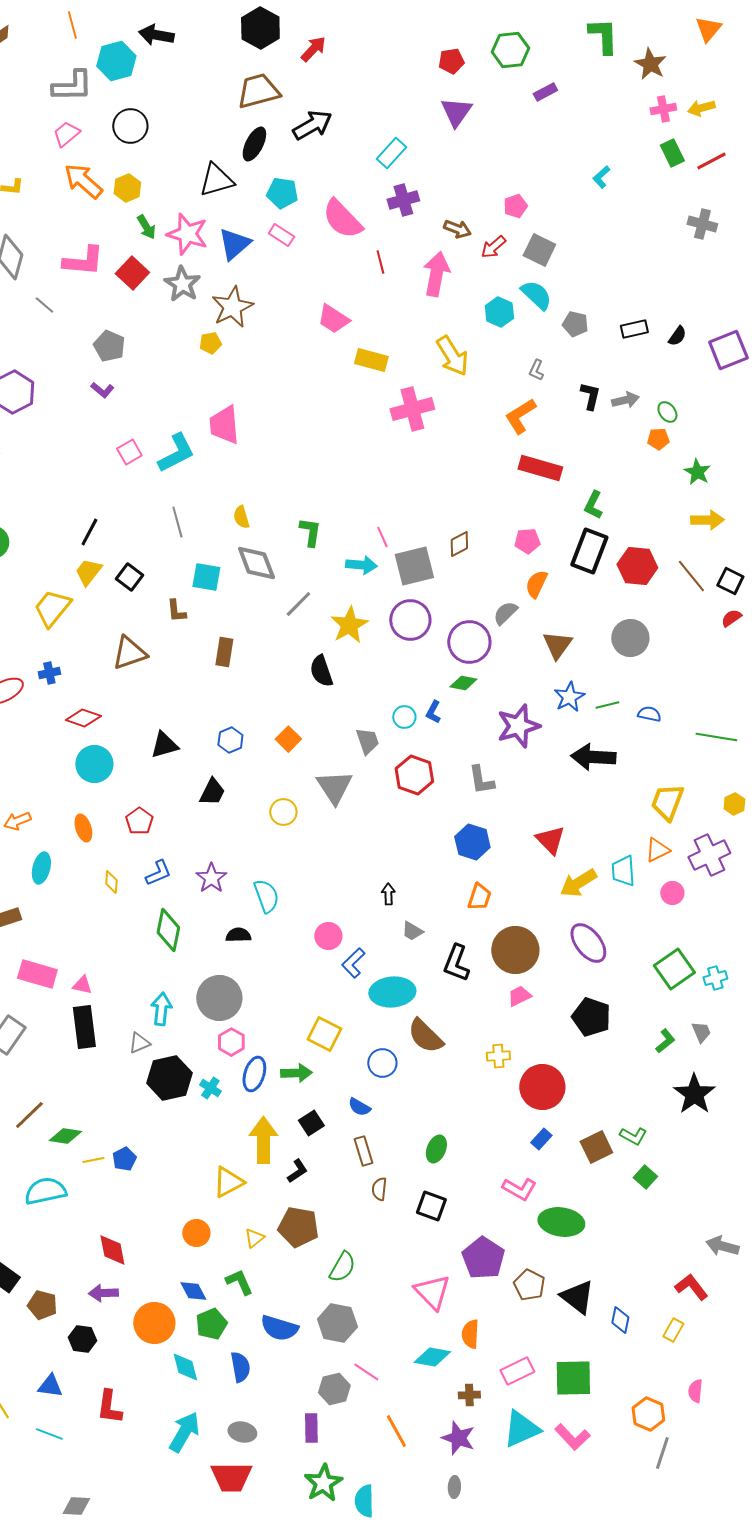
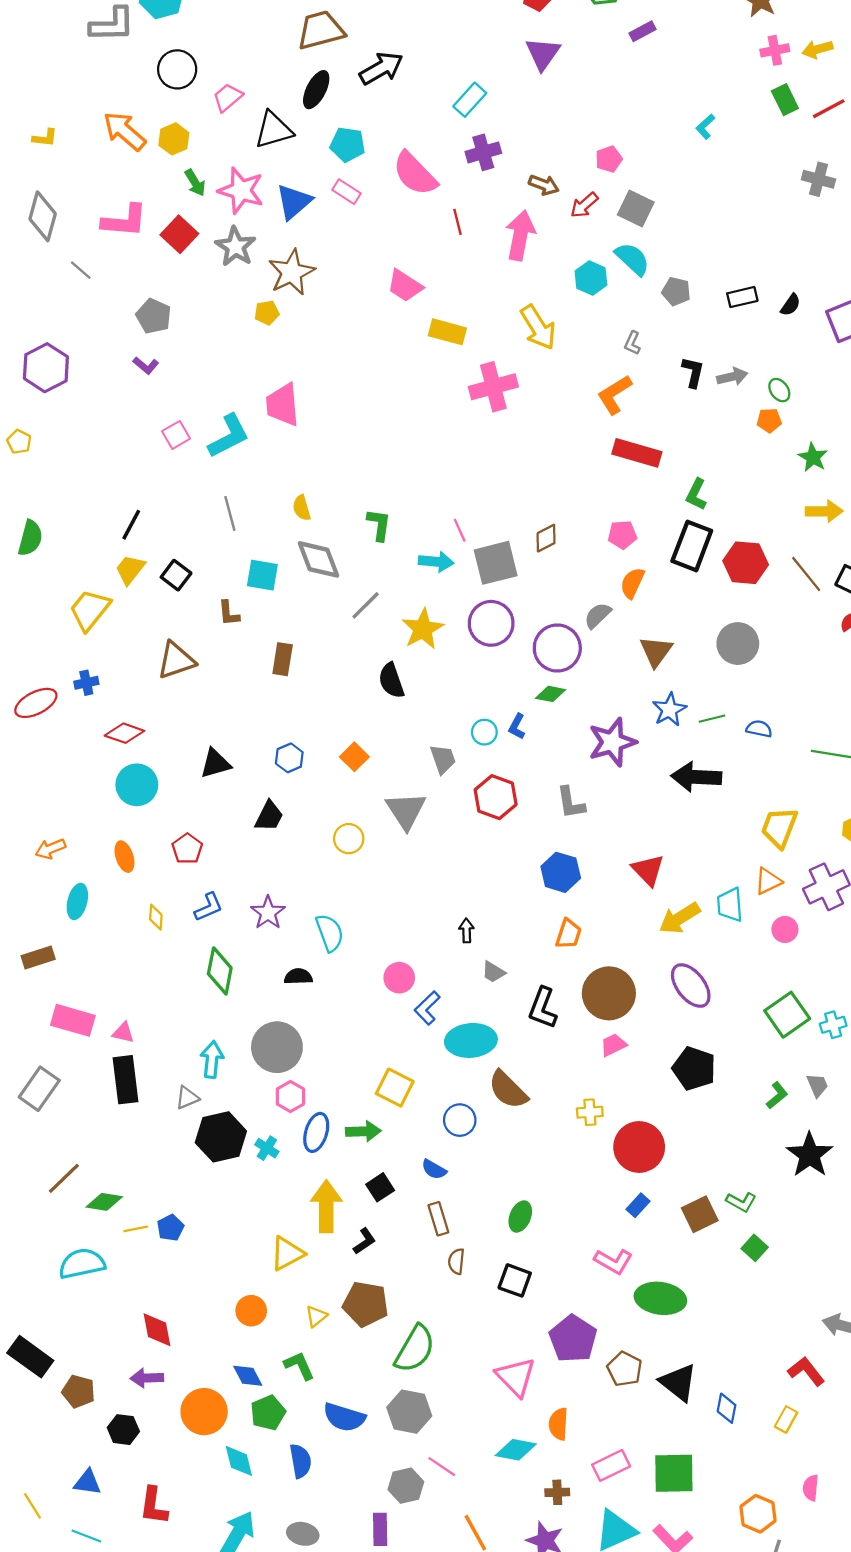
pink trapezoid: (66, 134) -> (228, 97), moved
green semicircle: (342, 1267) -> (415, 1349), size x1.4

